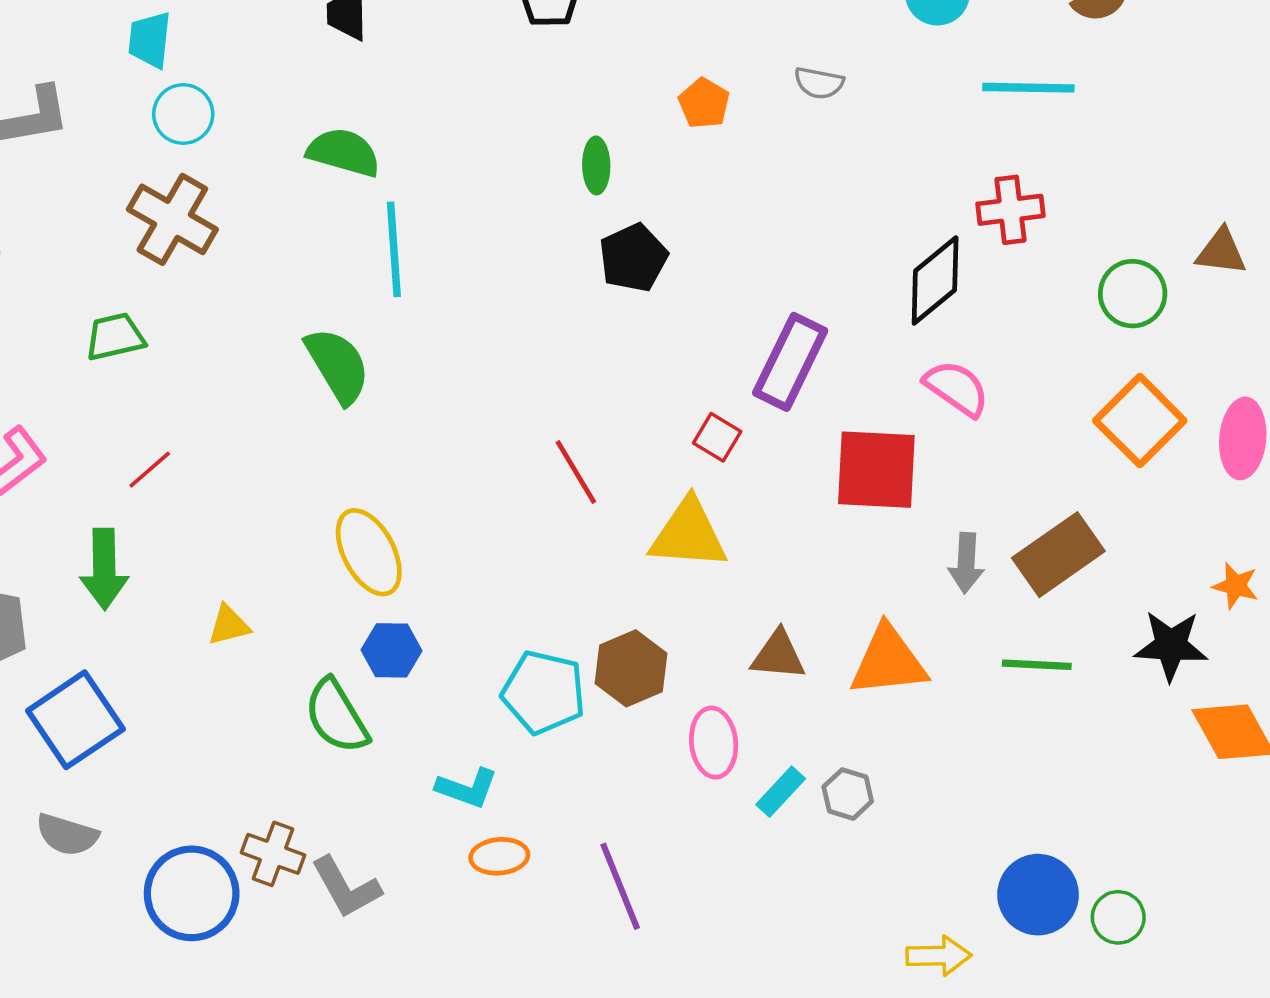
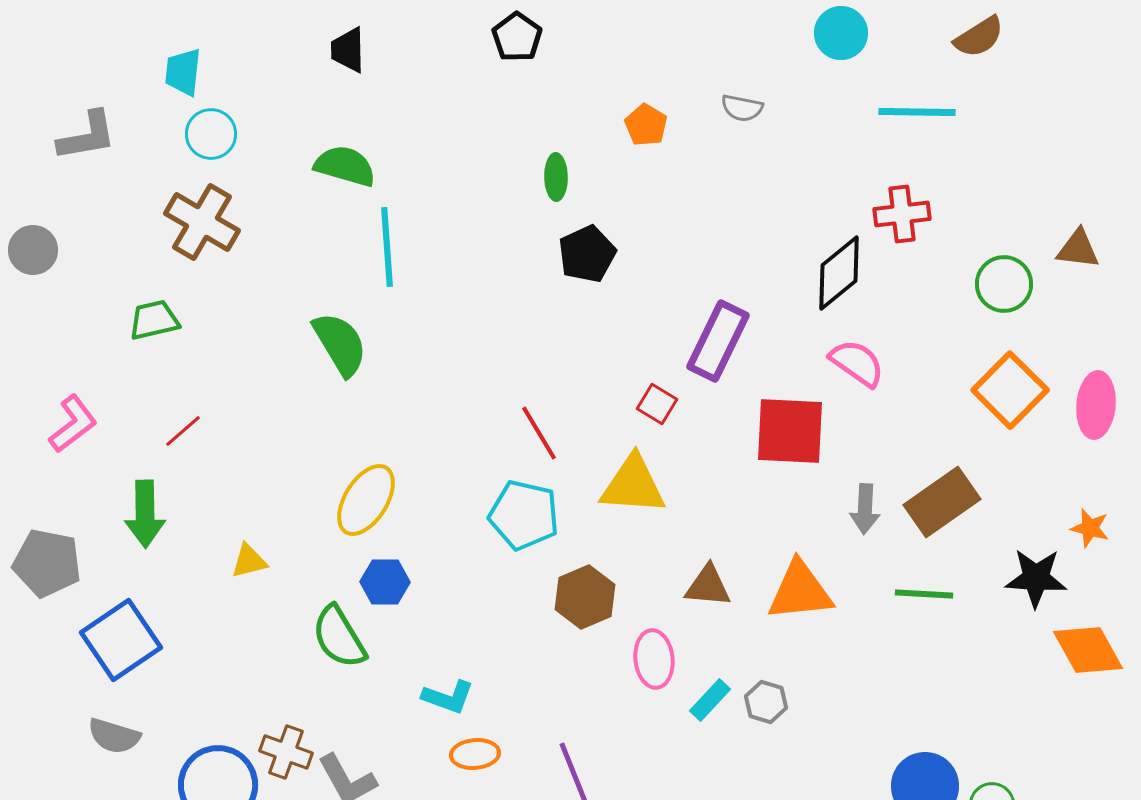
yellow ellipse: (369, 552) -> (366, 500), turned 60
cyan pentagon: (544, 692) -> (524, 515), moved

